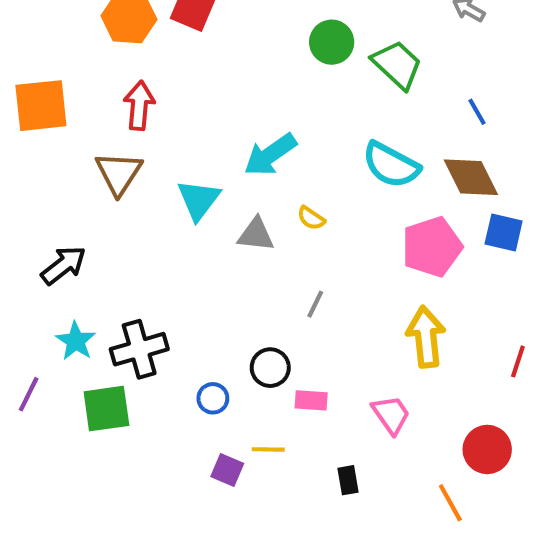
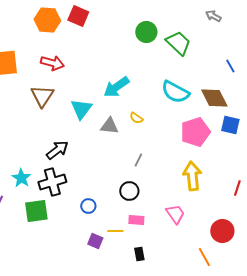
red arrow: (139, 106) -> (52, 63), turned 100
blue line: (477, 112) -> (230, 66), moved
black arrow: (63, 265) -> (57, 150), moved
black circle: (270, 368) -> (129, 191), moved
pink rectangle: (311, 400) -> (136, 220), moved
black rectangle: (348, 480) -> (139, 254), moved

